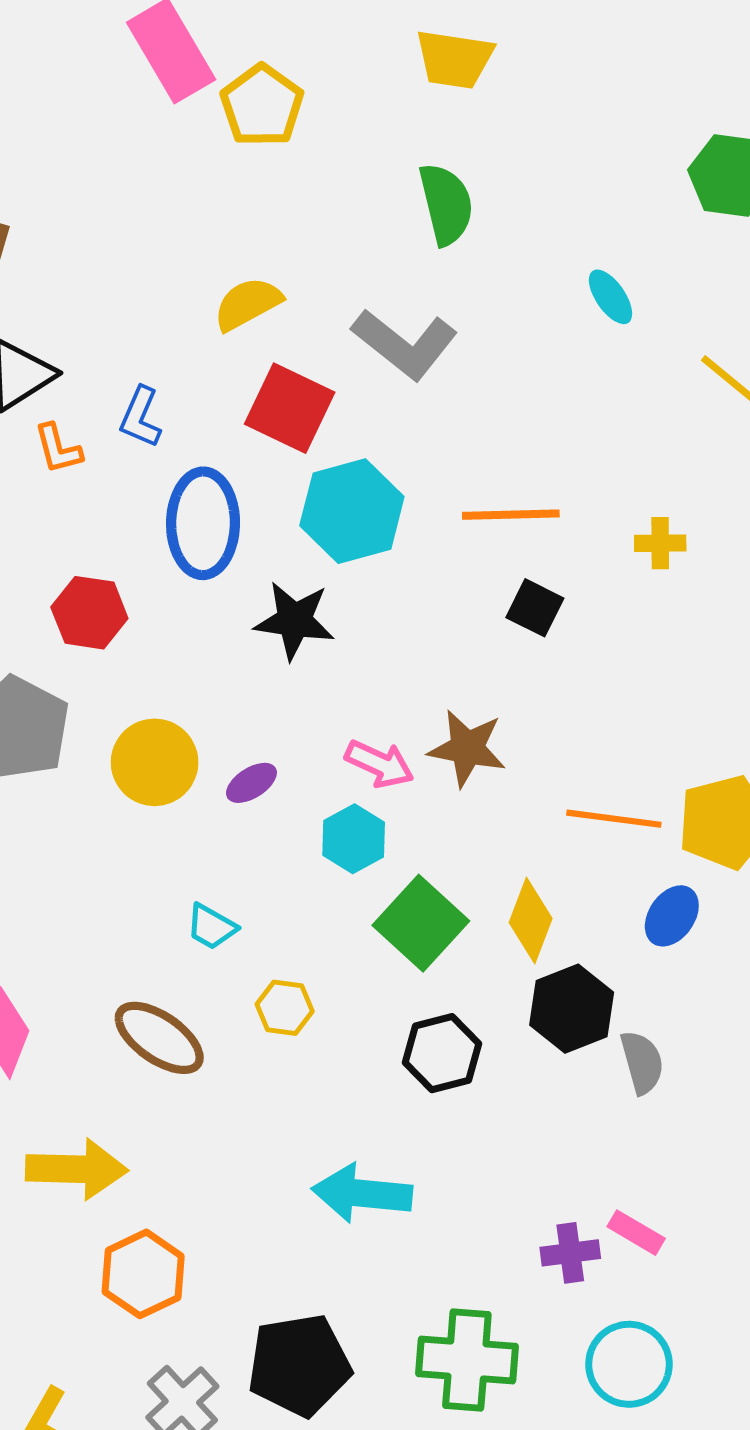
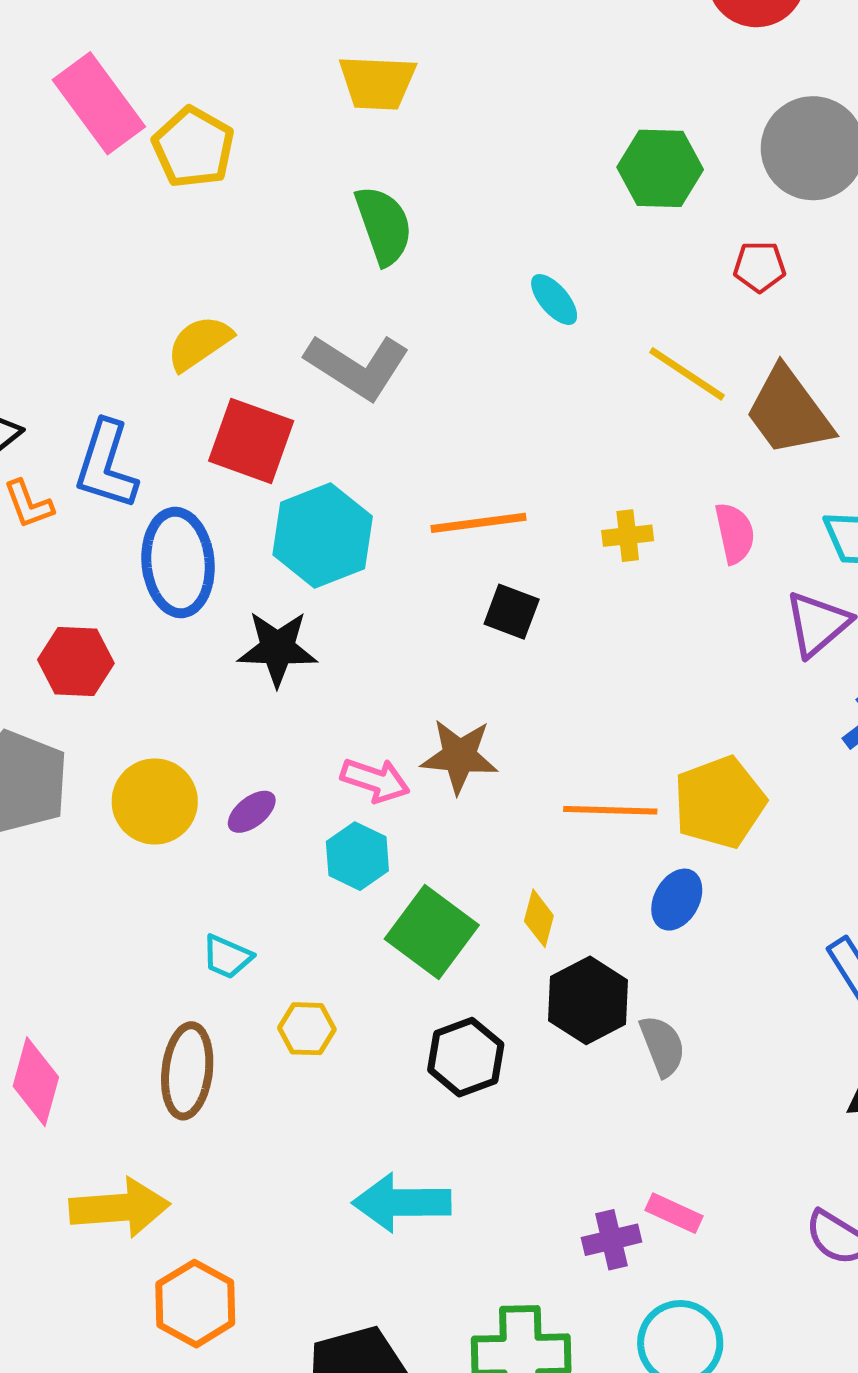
blue L-shape: (141, 417) -> (106, 465), size x1.5
yellow diamond: (531, 921) -> (539, 918), size x0.7
brown ellipse: (159, 1038) -> (187, 1071), turned 68

